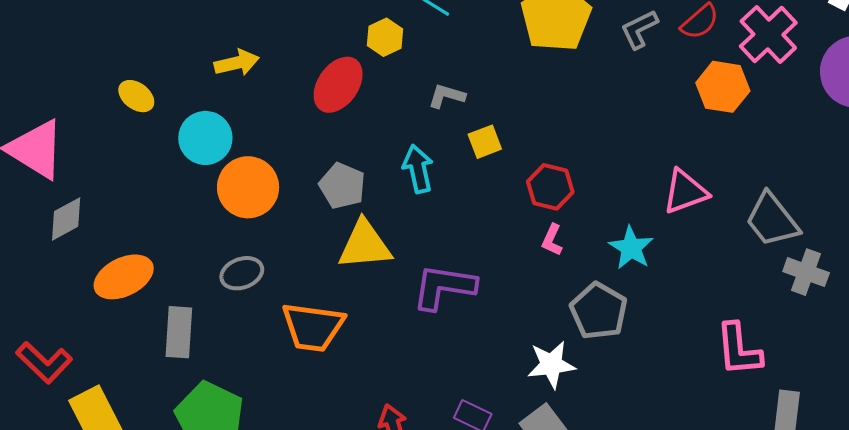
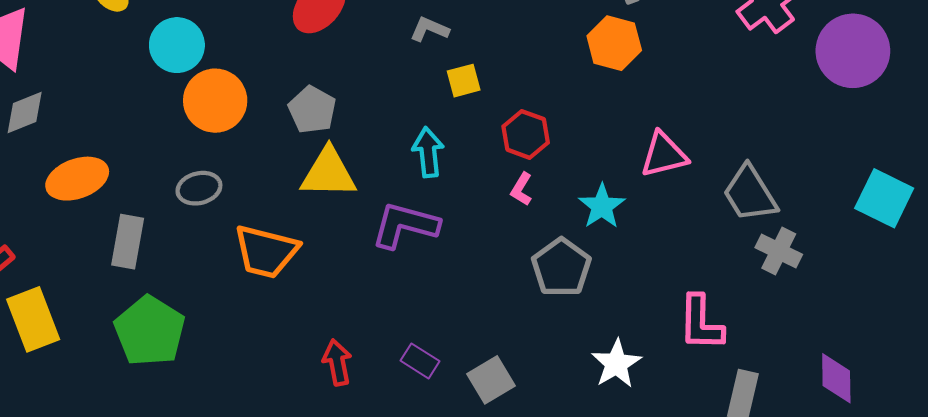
orange hexagon: (723, 87) -> (614, 43), moved
cyan arrow: (418, 169) -> (428, 152), moved
white star: (551, 365) -> (616, 364), moved, turned -30

